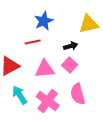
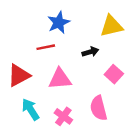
pink square: (70, 65) -> (114, 74), moved
pink cross: (48, 101) -> (63, 116), size x0.7

